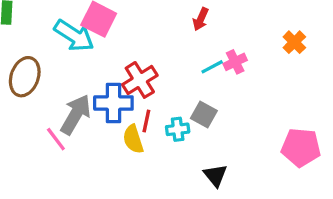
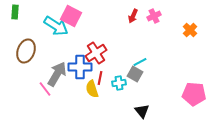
pink cross: (235, 62) -> (154, 16), moved
cyan line: (212, 67) -> (140, 62), moved

